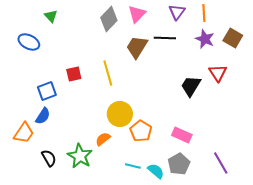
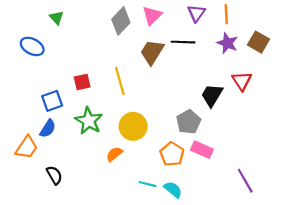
orange pentagon: (141, 131) -> (172, 154), moved
green star: (80, 156) -> (89, 121), moved
gray pentagon: (179, 164) -> (189, 122), moved

